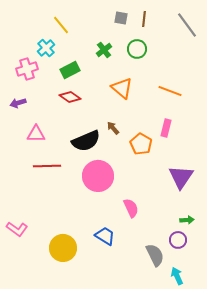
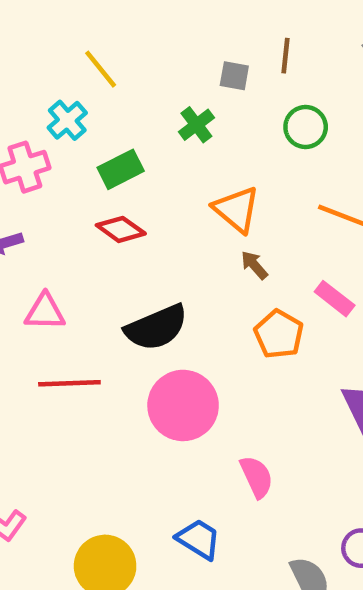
gray square: (121, 18) -> (234, 76), moved
green circle: (137, 49) -> (306, 127), moved
brown arrow: (113, 128) -> (254, 265), moved
pink rectangle: (166, 128) -> (335, 299), turned -66

